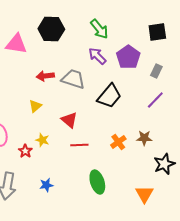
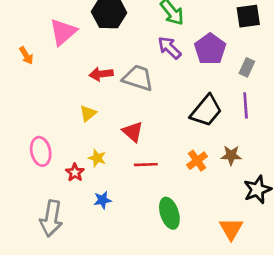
pink triangle: (16, 44) -> (63, 32), turned -50
black trapezoid: (109, 96) -> (206, 111), moved
purple line: (155, 100) -> (246, 105), turned -48
blue star: (46, 185) -> (102, 200), moved

